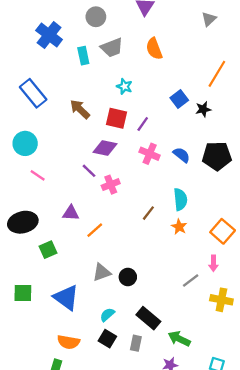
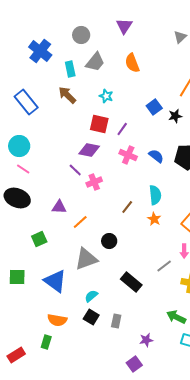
gray trapezoid: (112, 48) -> (95, 62), turned -30
brown arrow: (80, 109) -> (67, 95), moved
pink line: (38, 175) -> (23, 169), moved
black ellipse: (23, 222) -> (17, 198), moved, turned 35
gray triangle: (102, 272) -> (86, 259), size x1.4
black circle: (128, 277) -> (109, 241), moved
black rectangle: (148, 318) -> (131, 282), moved
green arrow: (179, 339) -> (176, 317), moved

